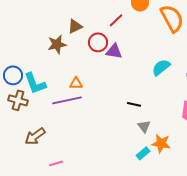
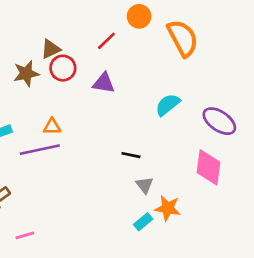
red circle: (98, 42) -> (63, 68), moved

